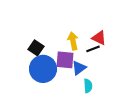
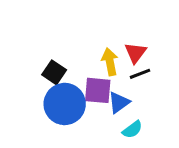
red triangle: (99, 38) -> (135, 53), moved, turned 42
cyan semicircle: (88, 86) -> (132, 130), turned 56

